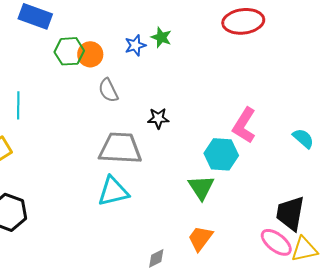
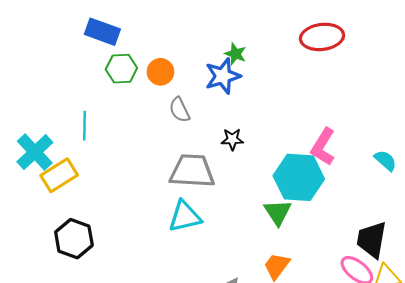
blue star: (135, 45) -> (223, 76), moved, size x1.6
green hexagon: (69, 51) -> (121, 69), moved
cyan hexagon: (221, 154) -> (299, 177), size x1.4

